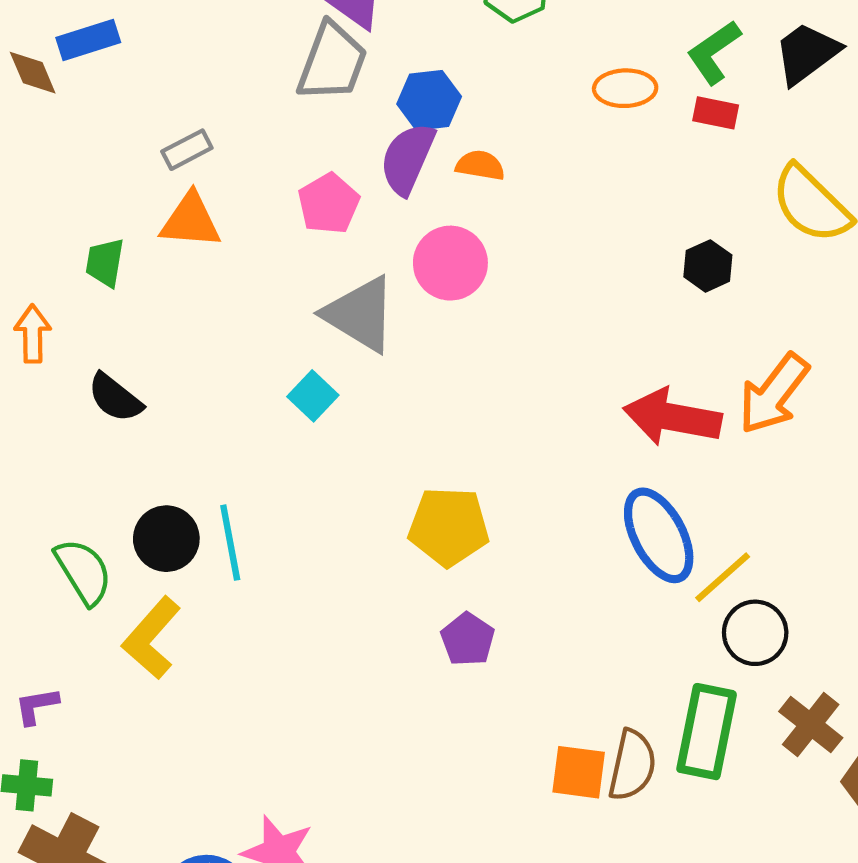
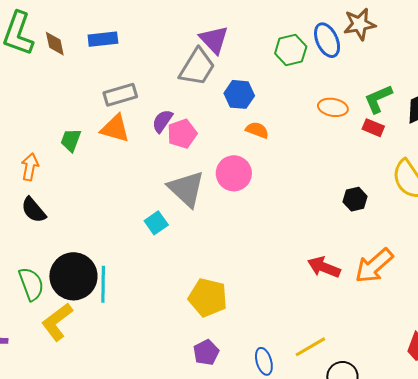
blue rectangle: (88, 40) -> (103, 39), moved
gray rectangle: (187, 150) -> (120, 95), size x1.4
purple semicircle: (407, 159) -> (162, 121), moved, size x0.7
black semicircle: (115, 398) -> (34, 210), moved
red arrow: (672, 417) -> (324, 267), size x0.7
blue ellipse: (659, 535) -> (264, 361), moved, size x0.6
black circle: (166, 539) -> (73, 276), size x1.5
yellow line: (723, 577) -> (310, 347), moved

